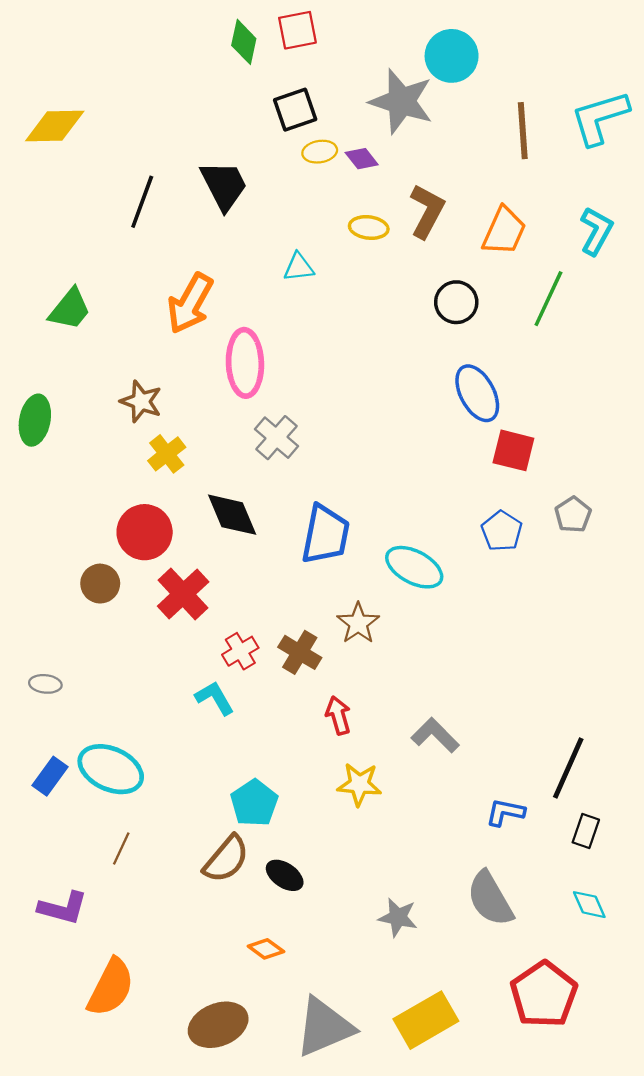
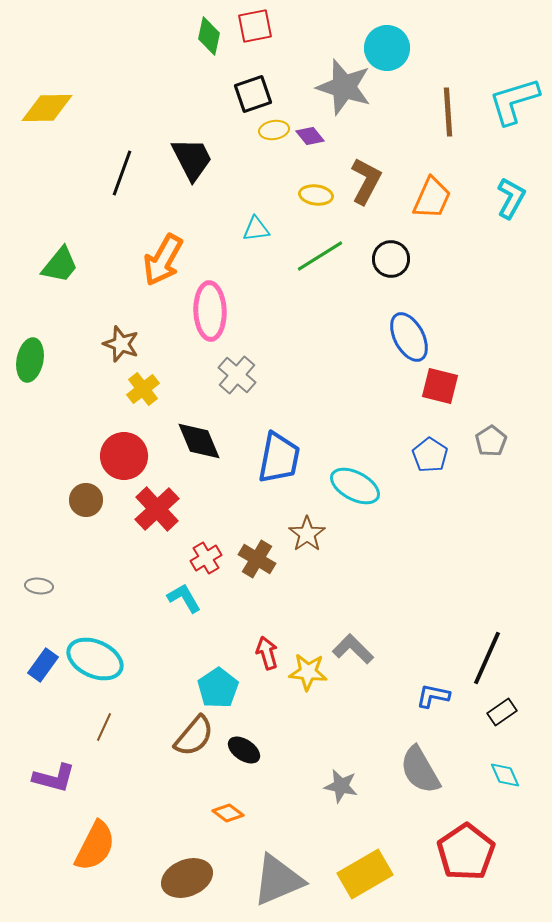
green line: (548, 299) -> (320, 256), moved, turned 33
red arrow: (338, 715) -> (267, 653), moved
gray L-shape: (435, 735) -> (353, 649), moved
black rectangle: (586, 831) -> (502, 712), turned 36

